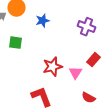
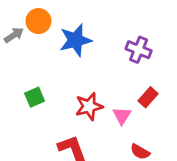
blue star: (43, 21) -> (76, 40), size x1.6
green square: (16, 43) -> (35, 97), moved, turned -32

